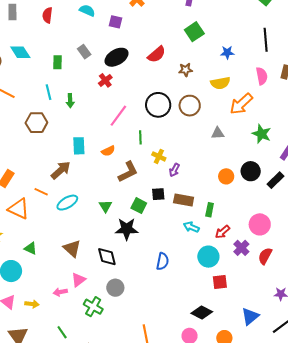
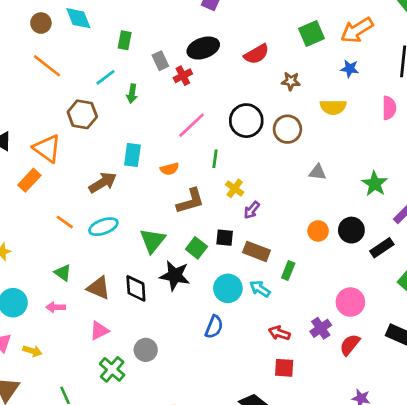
gray rectangle: (84, 52) -> (160, 61), moved
cyan line: (48, 92) -> (106, 77), turned 56
orange arrow: (241, 104) -> (357, 30), moved
orange line: (41, 192) -> (65, 222), moved
green triangle: (105, 206) -> (153, 241), size x1.5
orange triangle: (19, 209) -> (47, 148), moved
red arrow: (222, 232) -> (279, 333), moved, turned 49
green triangle: (30, 248) -> (63, 273), moved
brown triangle: (72, 248) -> (99, 288), turned -30
black diamond: (107, 257) -> (136, 288), moved
cyan circle: (208, 257) -> (228, 288), moved
pink arrow: (60, 292) -> (56, 307), moved

